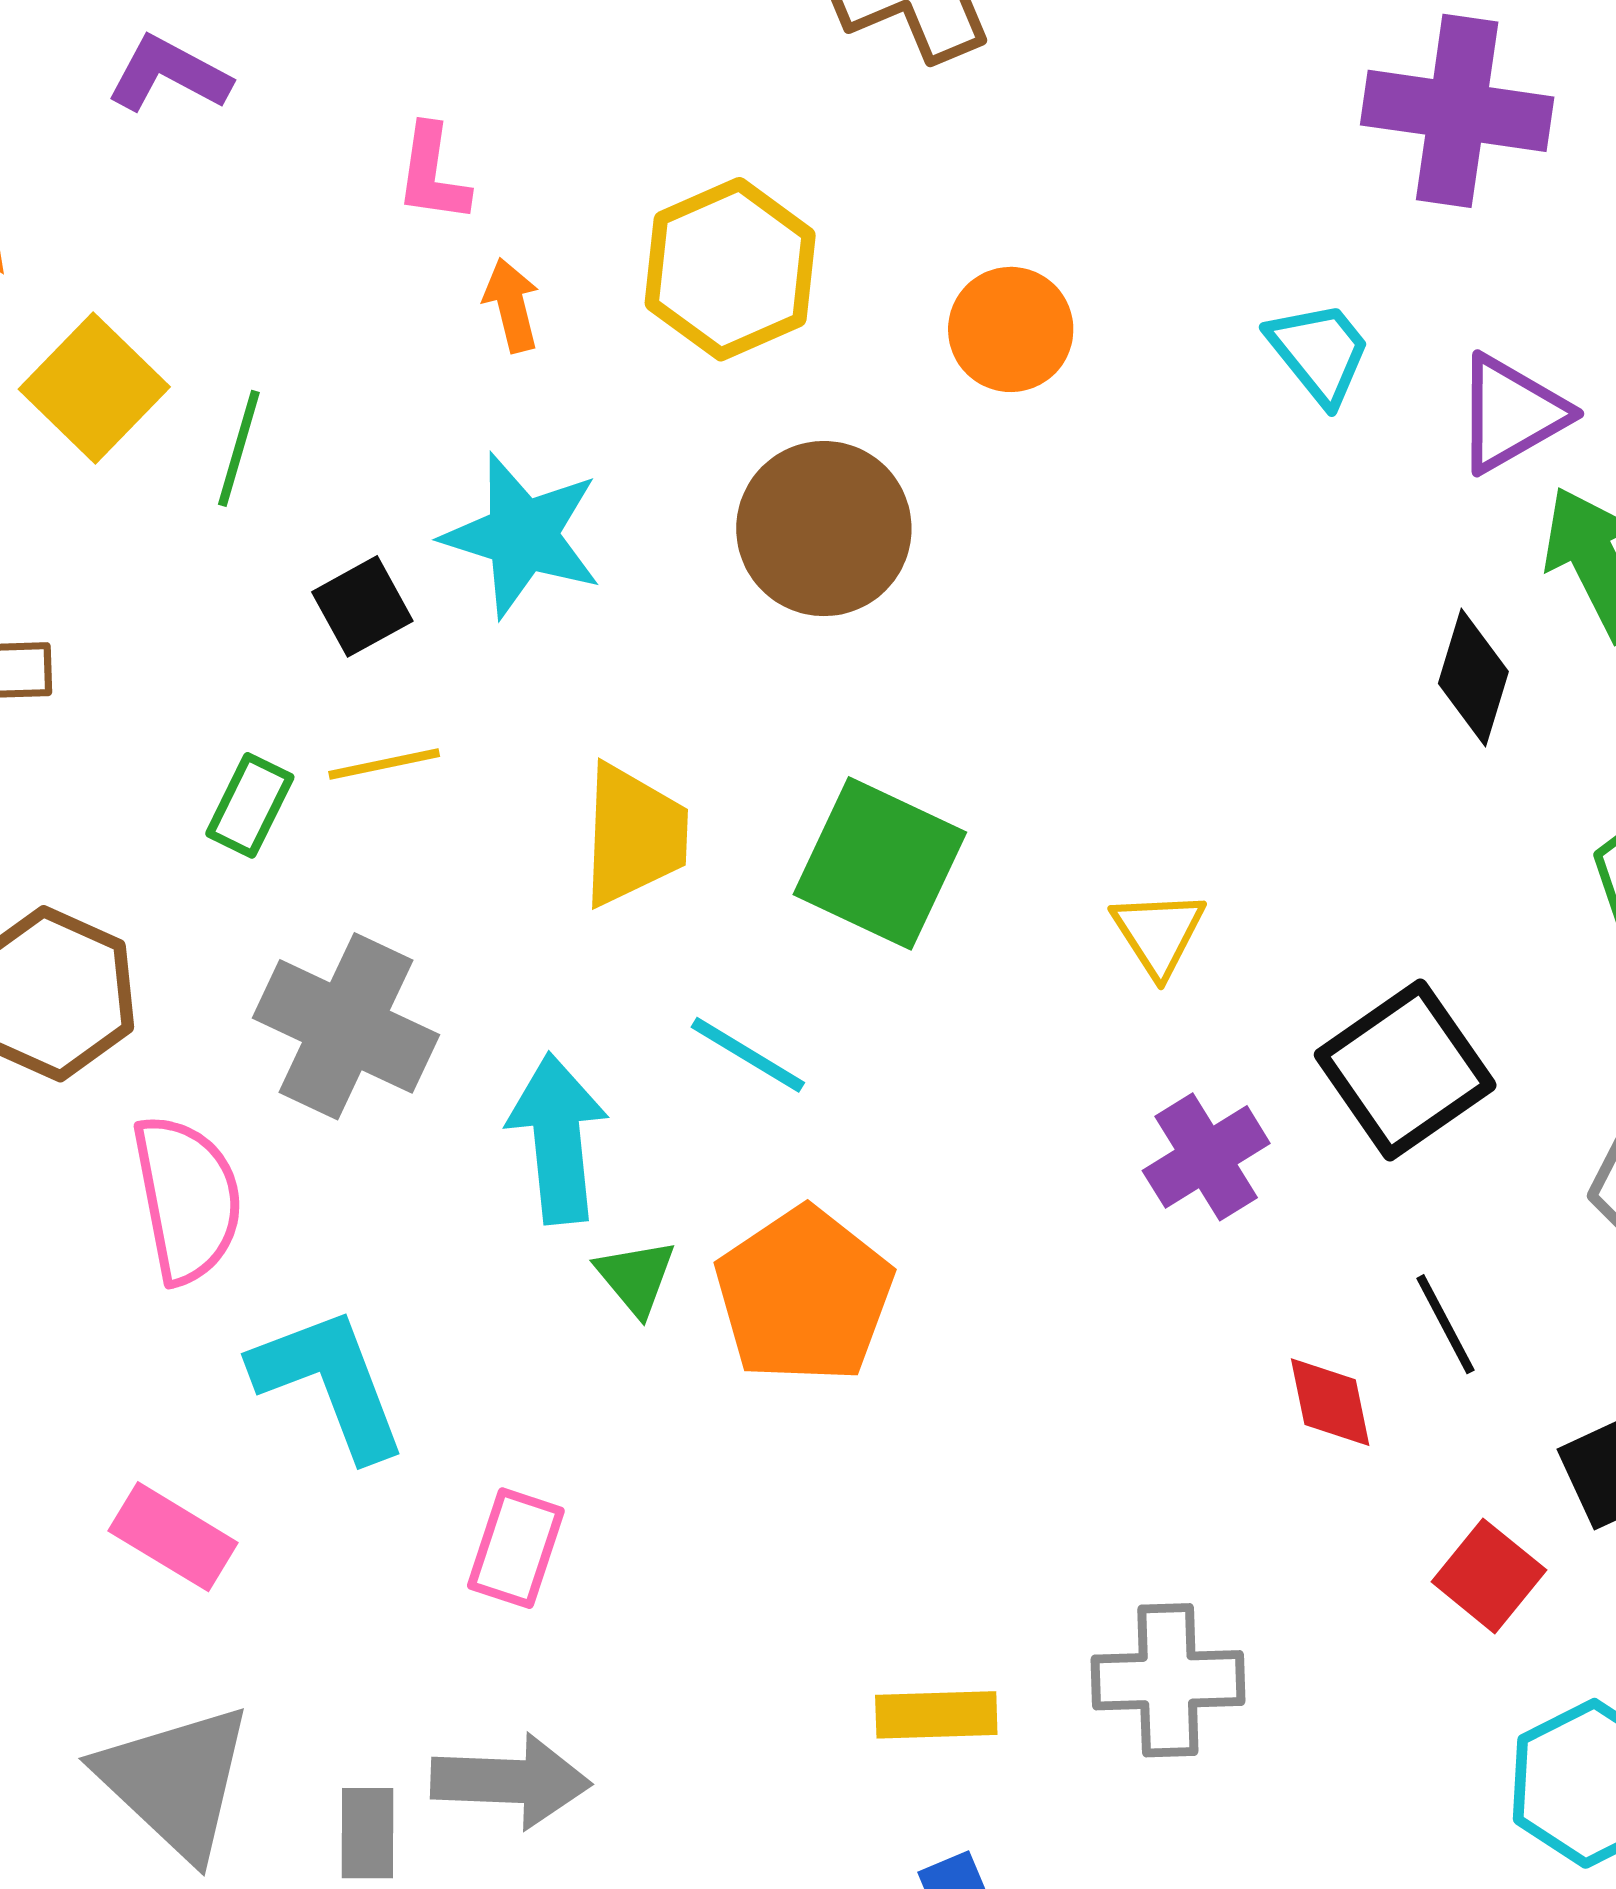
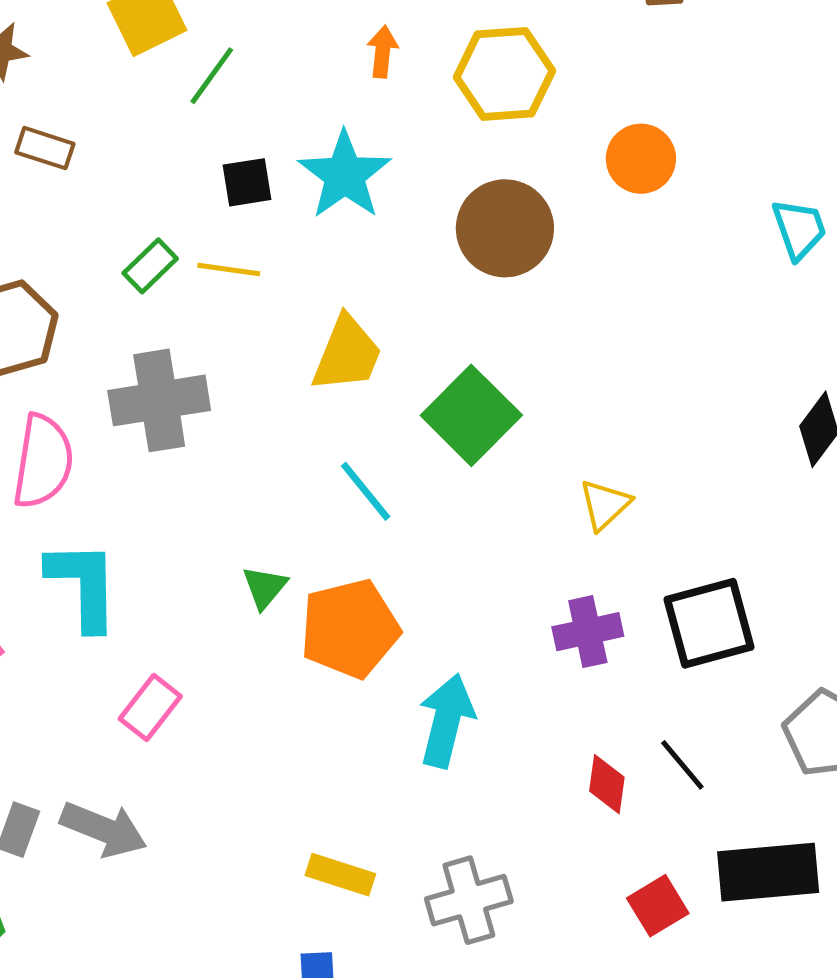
gray cross: (346, 1026) -> (159, 400), turned 36
cyan arrow: (558, 1138) -> (446, 721), moved
black line: (1445, 1324) -> (682, 765), turned -32
gray cross: (1168, 1680) -> (469, 900), turned -34

